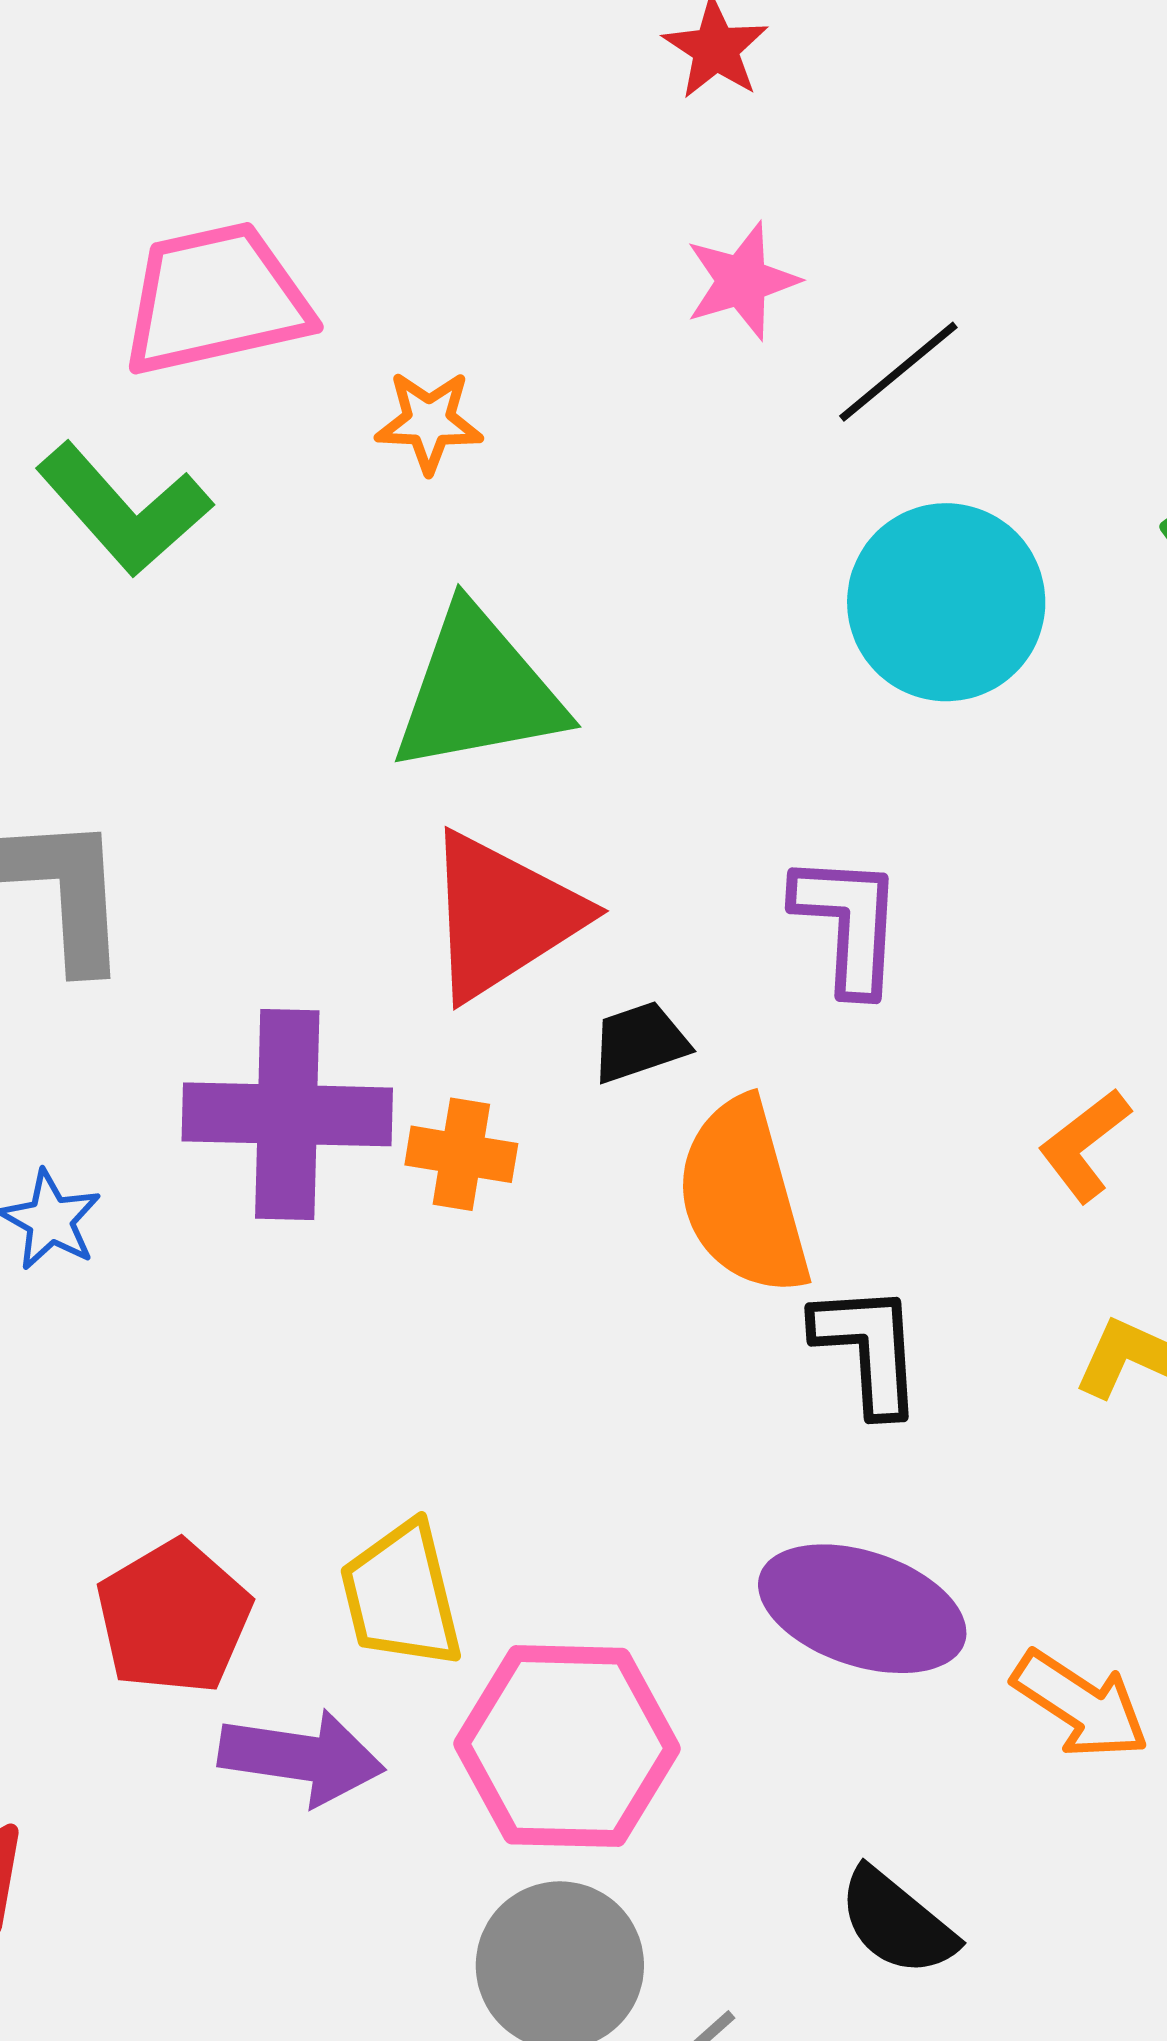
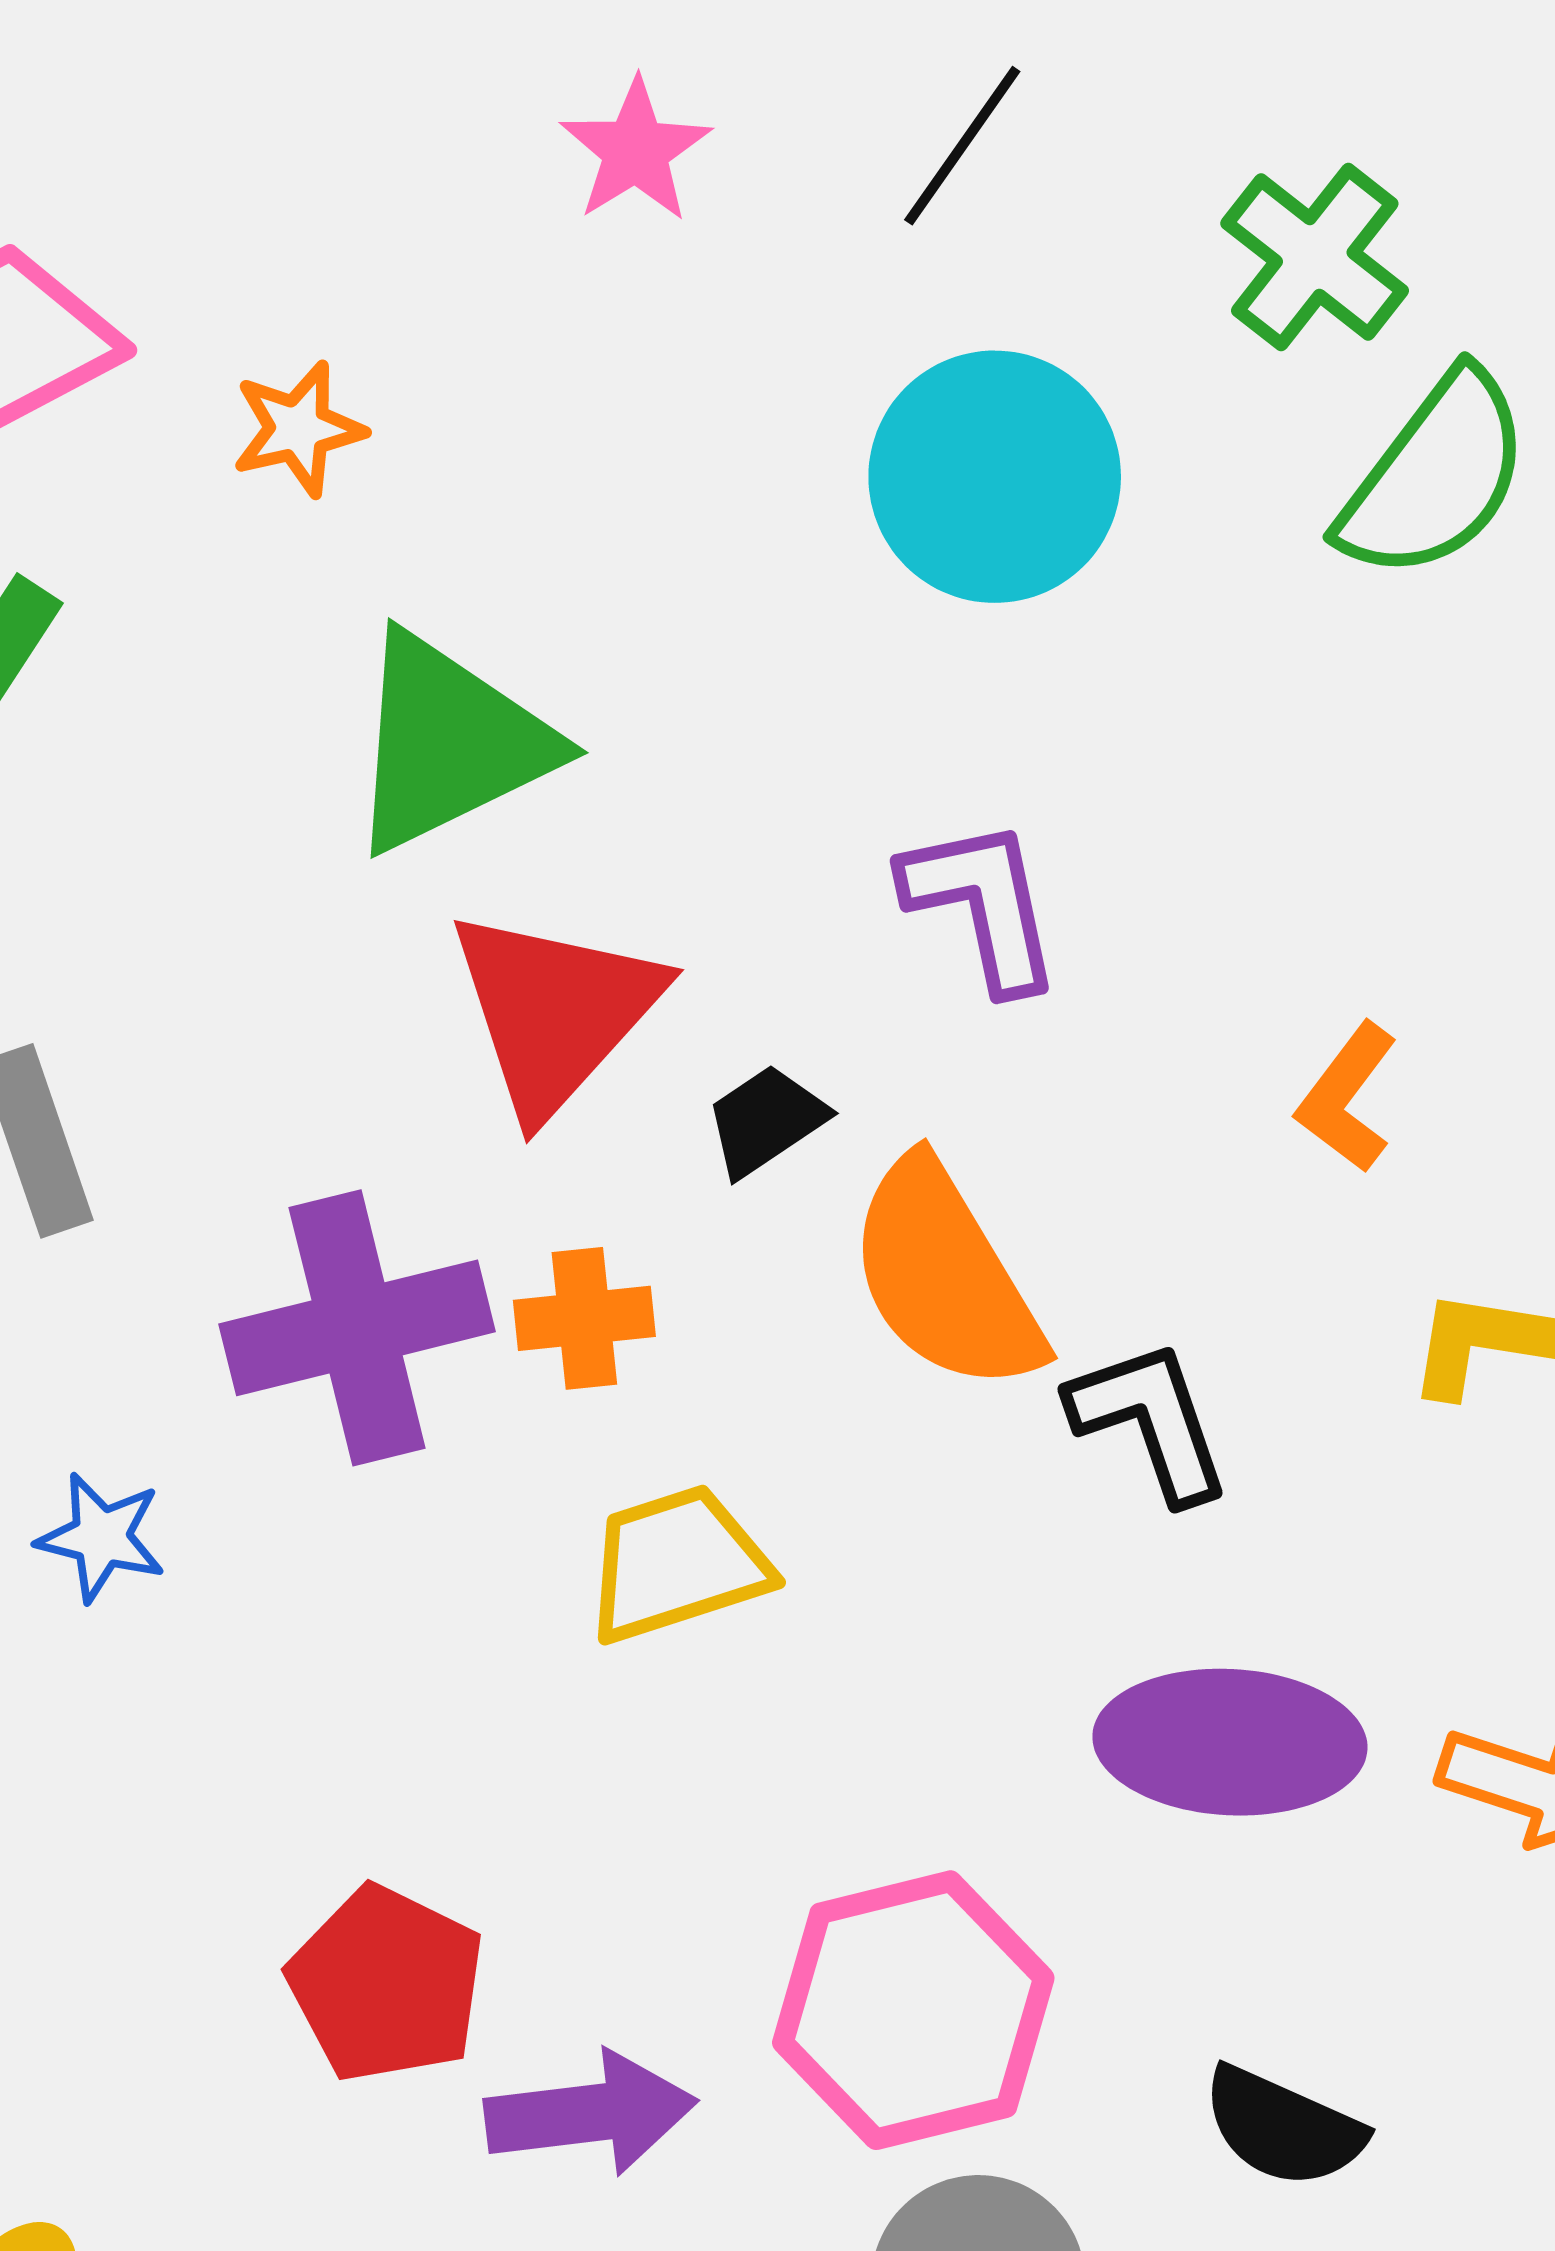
black line: (898, 372) -> (962, 146), moved
yellow trapezoid: (401, 1595) -> (677, 1564), moved, turned 101
black semicircle: (897, 1922) -> (1283, 2127), moved

